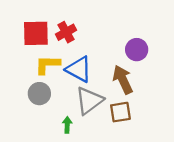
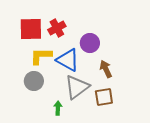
purple circle: (137, 50) -> (90, 43), moved
brown arrow: (123, 80) -> (106, 69), size x0.7

